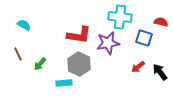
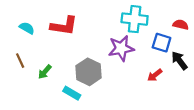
red L-shape: (79, 35) -> (64, 26), moved
black arrow: (160, 72) -> (179, 61), moved
cyan rectangle: (64, 83) -> (72, 93), turned 35

